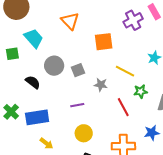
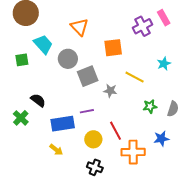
gray circle: (54, 66) -> (68, 59), moved
gray square: (78, 70) -> (88, 76), size x1.5
black semicircle: (33, 82) -> (38, 100), moved
green star: (141, 91) -> (150, 106), moved
red line: (123, 107) -> (116, 131), moved
blue rectangle: (37, 117) -> (63, 124), moved

